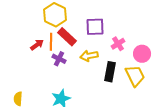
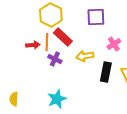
purple square: (95, 27) -> (96, 17), moved
red arrow: (37, 45) -> (33, 45), turned 32

